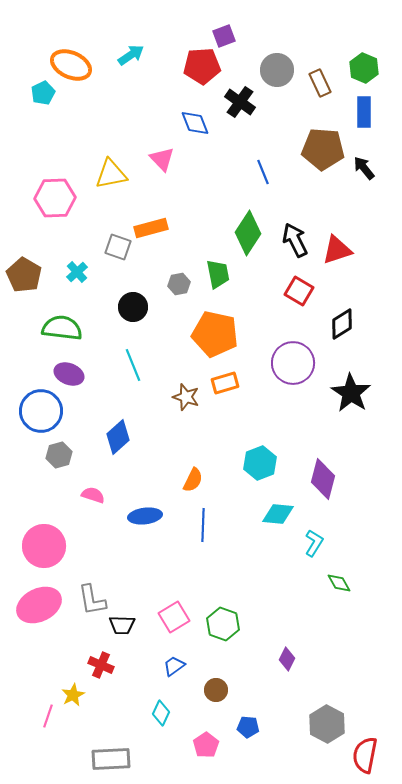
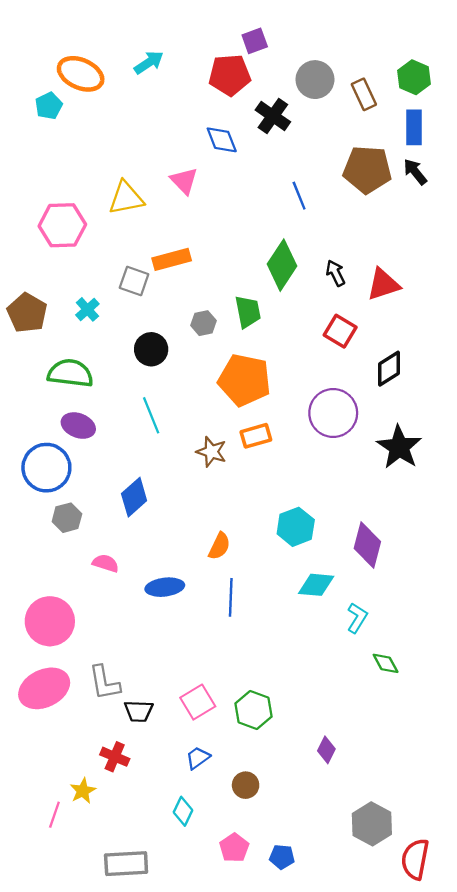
black arrow: (364, 168) -> (415, 172), moved
black arrow: (295, 240) -> (335, 273), size x0.7
blue pentagon: (248, 727) -> (282, 857), moved

